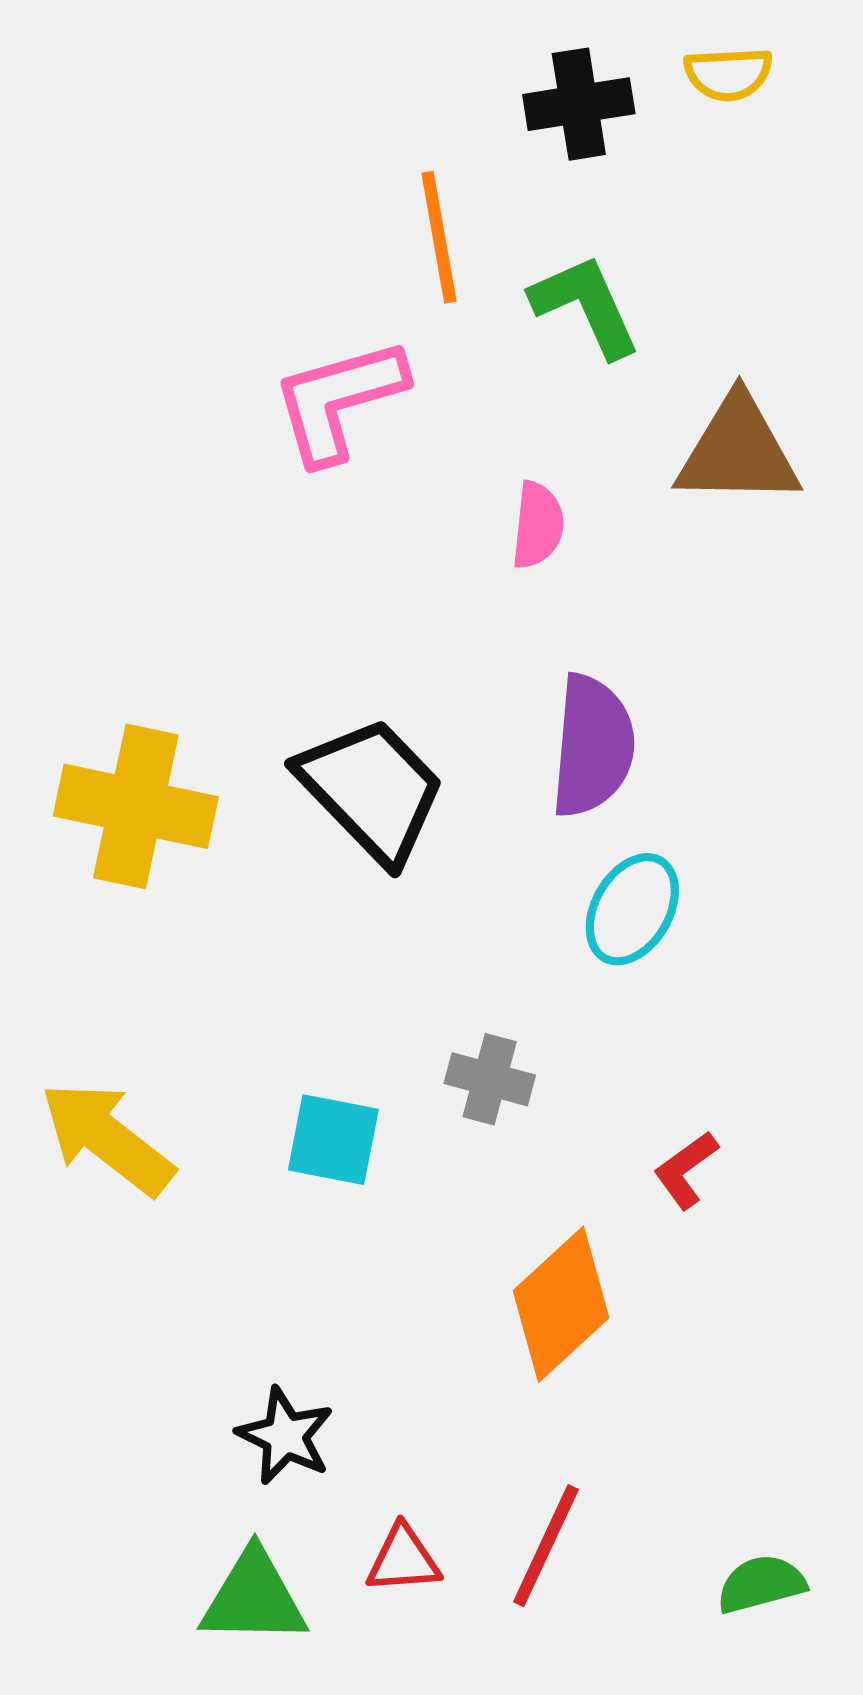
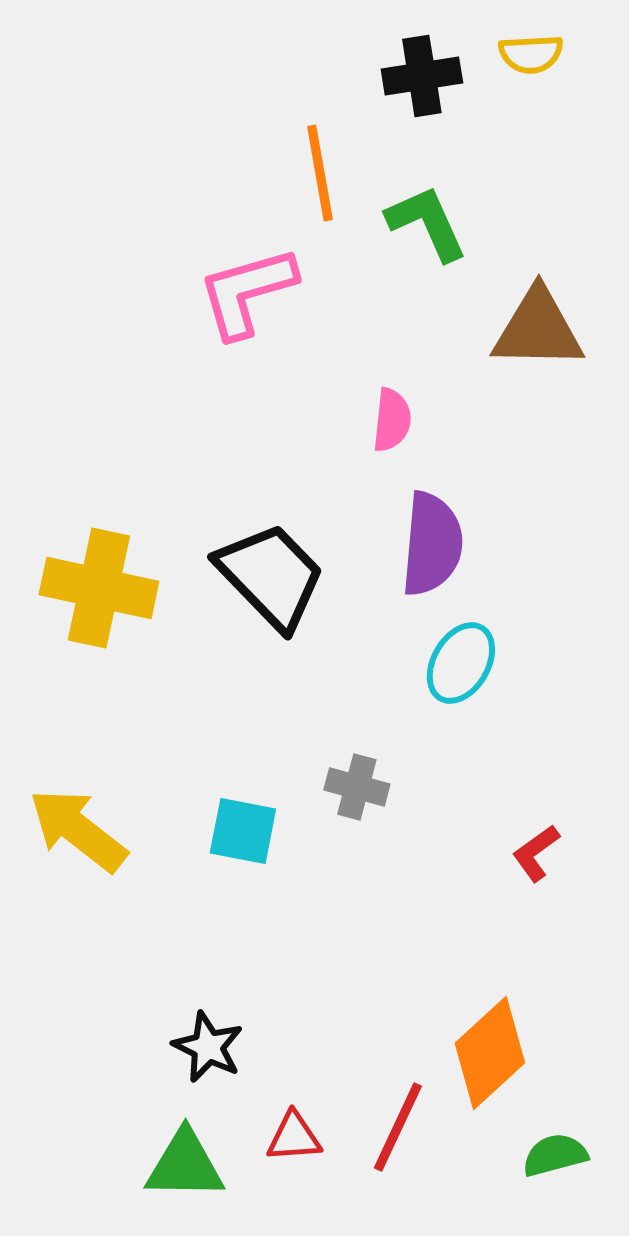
pink semicircle: (538, 525) -> (392, 420), moved
red L-shape: (686, 1170) -> (536, 853), moved
orange diamond: (561, 1304) -> (490, 1053), moved

